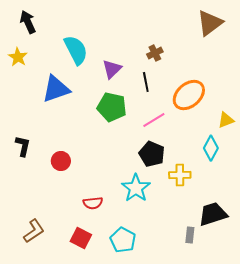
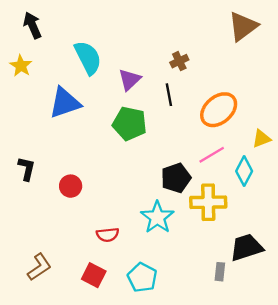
pink line: (154, 120) -> (212, 155), moved
black pentagon: (152, 154) -> (176, 178), turned 30
yellow cross: (180, 175) -> (208, 202), size x1.4

